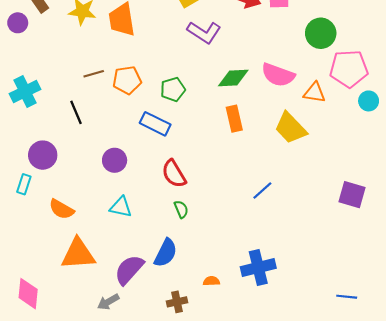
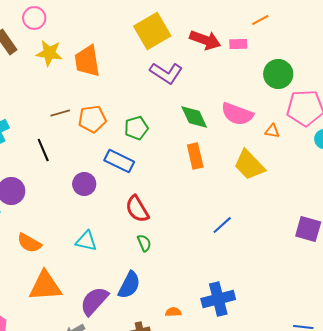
green diamond: (233, 78) -> (194, 117), turned 68
orange triangle: (314, 93) -> (272, 131), size x0.7
purple circle: (115, 160) -> (84, 184), moved

